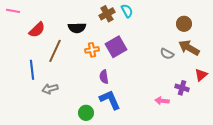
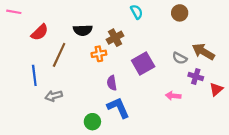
brown cross: (107, 14) -> (115, 38), moved
brown circle: (184, 24) -> (180, 13), moved
purple square: (116, 47) -> (143, 64), moved
red triangle: (201, 75) -> (216, 89), moved
purple cross: (182, 88) -> (196, 76), moved
pink arrow: (162, 101) -> (173, 96), moved

